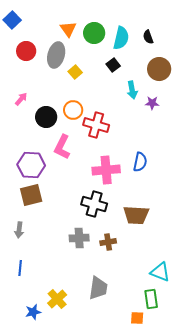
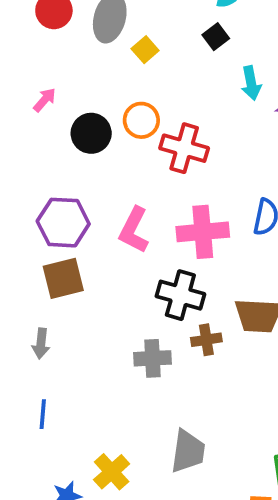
pink L-shape: (62, 147) -> (134, 230), moved
brown cross: (108, 242) -> (206, 340), moved

